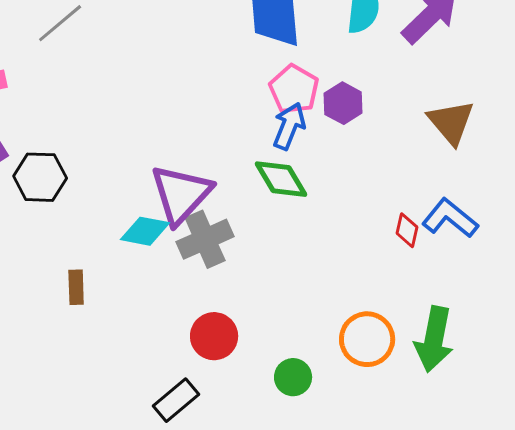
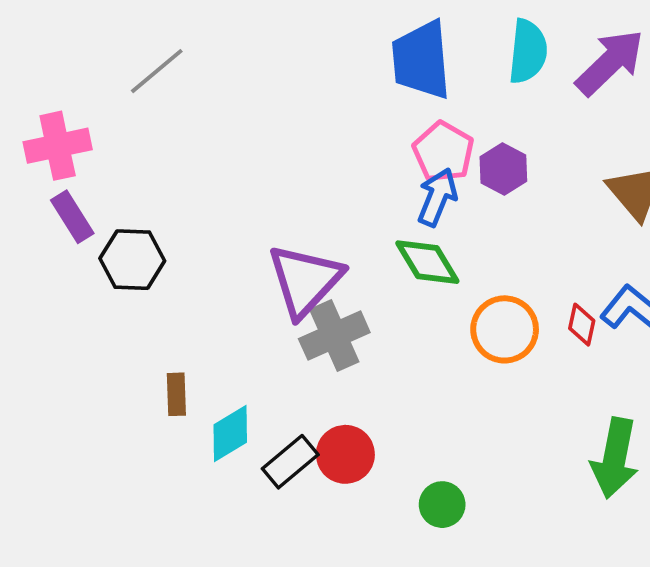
cyan diamond: (145, 231) -> (230, 434), moved, turned -42
orange circle: (367, 339) -> (505, 329), moved
black rectangle: (176, 400) -> (290, 462), moved

